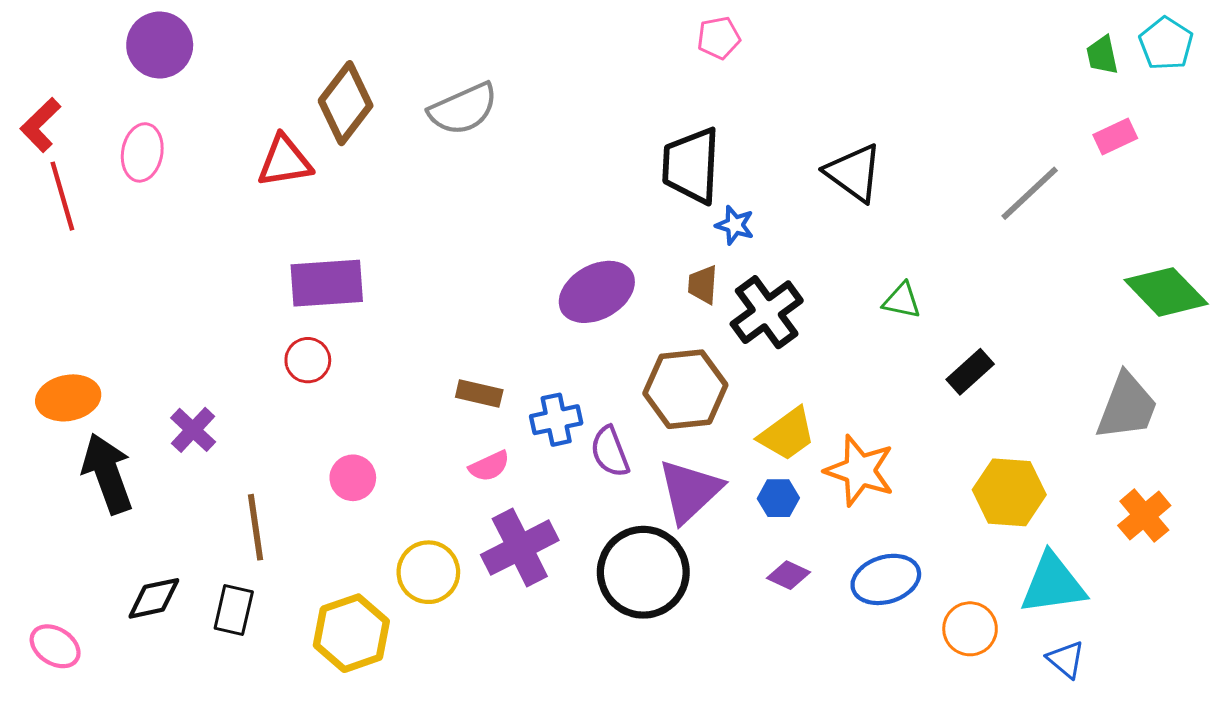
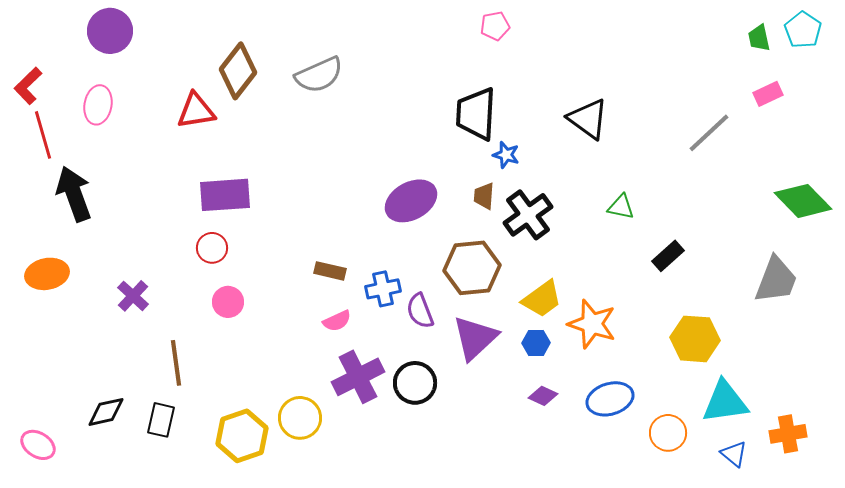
black arrow: (107, 473) -> (74, 194), moved
pink circle: (353, 478) -> (228, 302), moved
orange cross: (1144, 516) -> (788, 434), moved, turned 30
yellow circle: (428, 572) -> (300, 418), moved
black circle: (643, 572) -> (415, 383), moved, size x0.7

